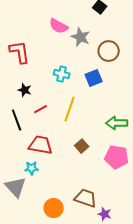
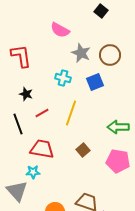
gray star: (81, 37) -> (81, 53), moved

